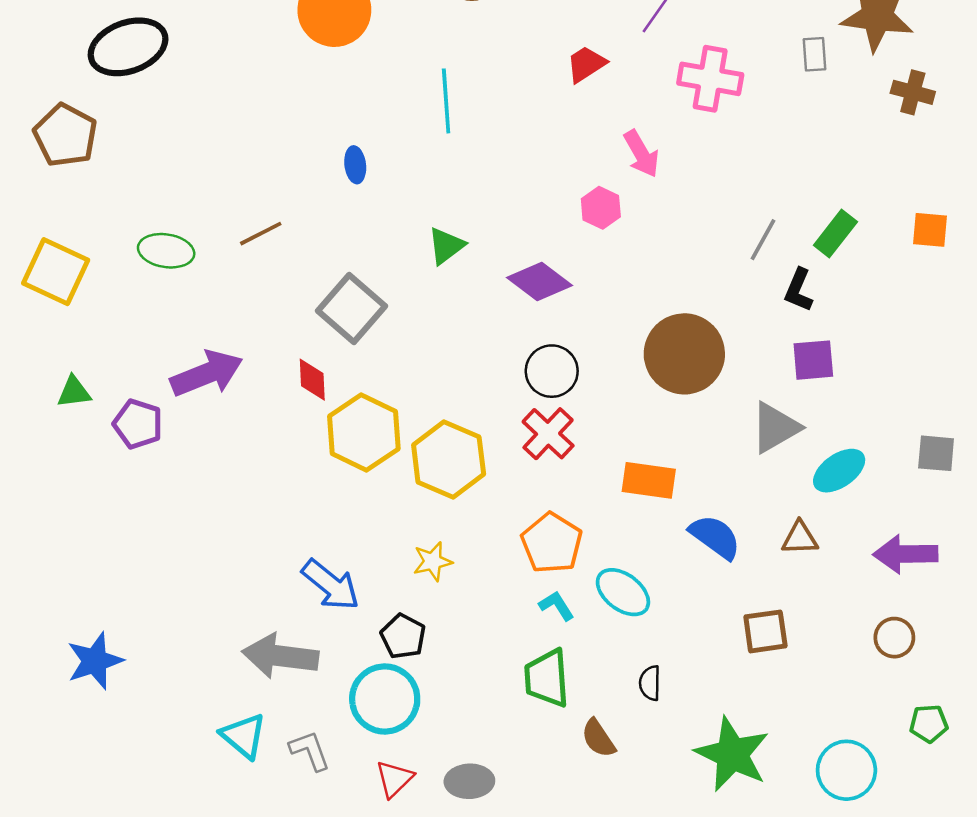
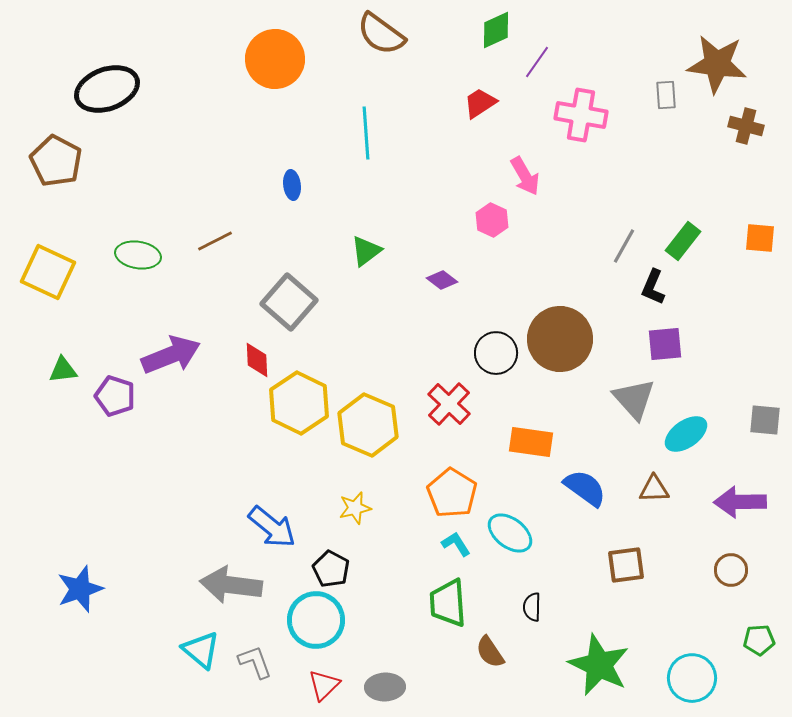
purple diamond: (539, 281) -> (442, 280), size x0.6
black circle: (552, 371) -> (496, 353), moved
gray triangle: (775, 428) -> (634, 399), turned -42

